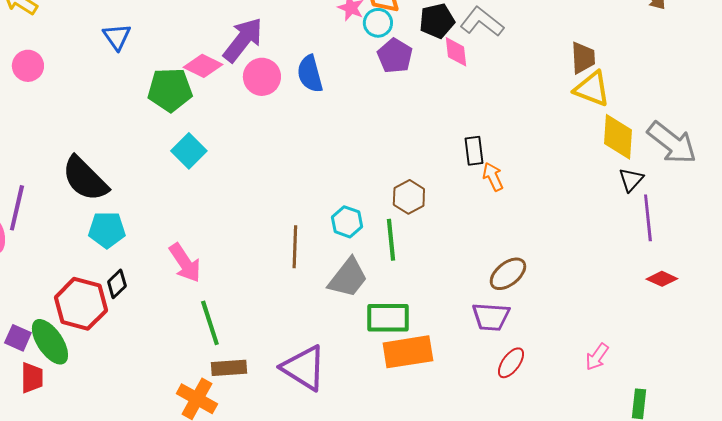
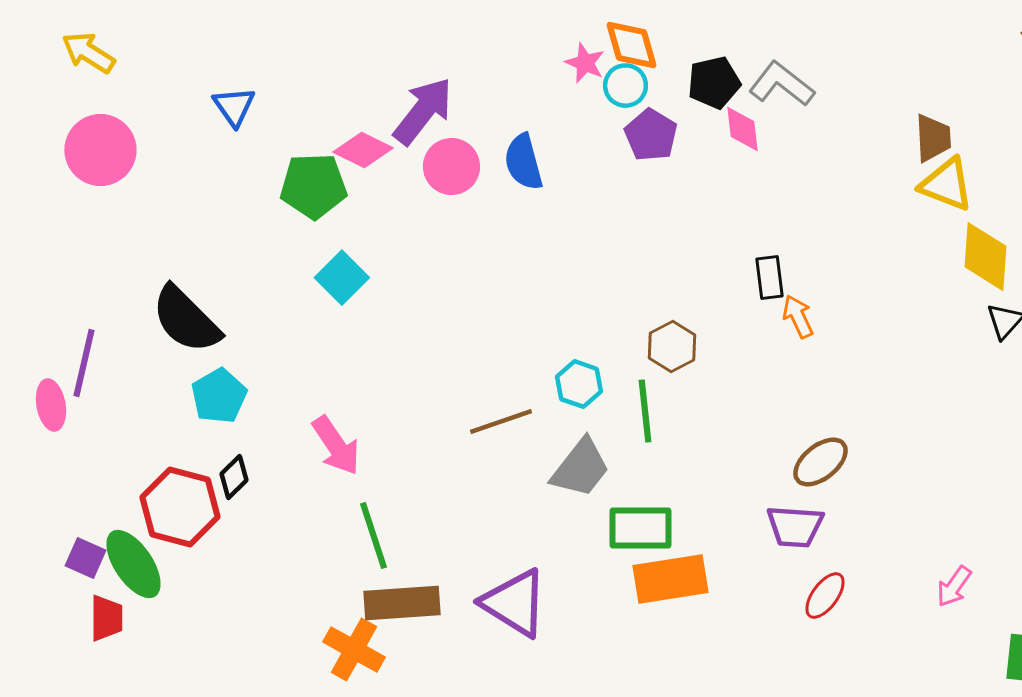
pink circle: (28, 66) -> (100, 150), size x1.5
cyan pentagon: (107, 230) -> (219, 396), turned -30
brown line: (295, 247) -> (501, 422), turned 69
brown rectangle: (229, 368) -> (402, 603), size x1.4

